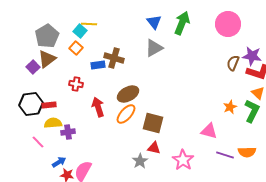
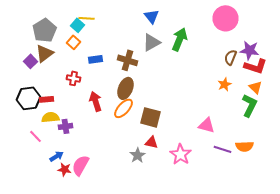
green arrow: (182, 23) -> (180, 39), moved
brown cross: (114, 58) -> (128, 60), moved
brown ellipse: (128, 94) -> (126, 88), turned -40
orange star: (230, 107) -> (224, 84), moved

